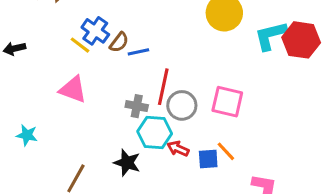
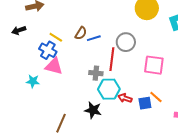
blue cross: (95, 31) -> (48, 50), moved
black arrow: (14, 49) -> (19, 30), moved
gray circle: (182, 105) -> (126, 42), moved
cyan star: (27, 135) -> (33, 81), moved

